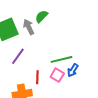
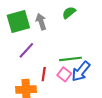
green semicircle: (42, 16) -> (69, 13), moved
blue arrow: (73, 70) -> (81, 71), size x1.5

